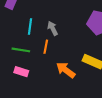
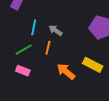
gray arrow: (53, 28) -> (56, 30), turned -32
green line: (21, 50) -> (24, 50), turned -42

